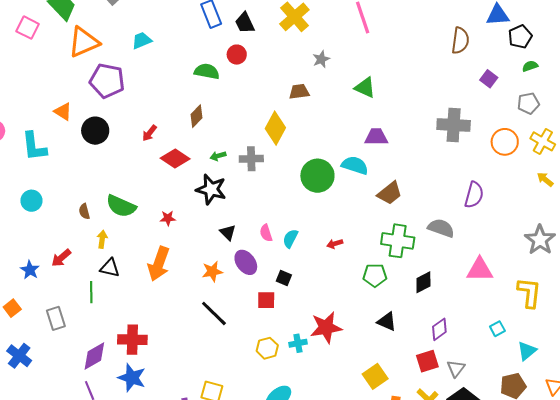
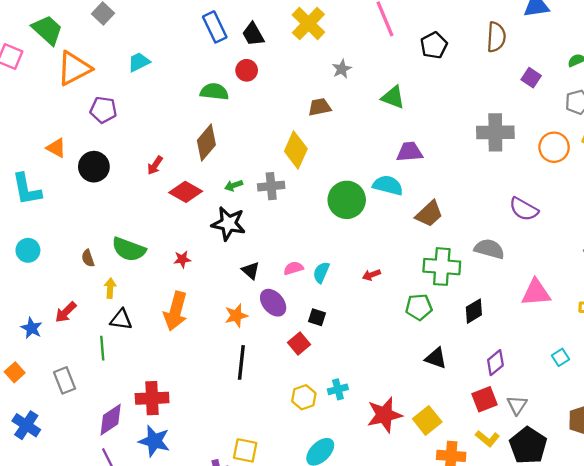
black pentagon: (520, 37) -> (434, 45), moved
purple pentagon: (107, 81) -> (103, 110), size x0.7
brown diamond: (197, 116) -> (206, 143), size x1.4
purple semicircle: (474, 195) -> (524, 209), turned 108
pink semicircle: (266, 233) -> (293, 268), turned 96
red square: (266, 300) -> (299, 343), turned -36
black line: (214, 313) -> (241, 362), turned 56
red star: (326, 327) -> (384, 415), moved

